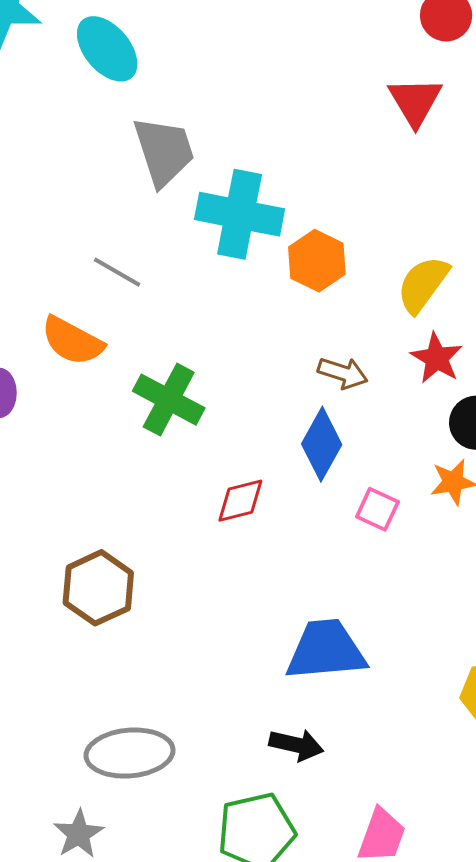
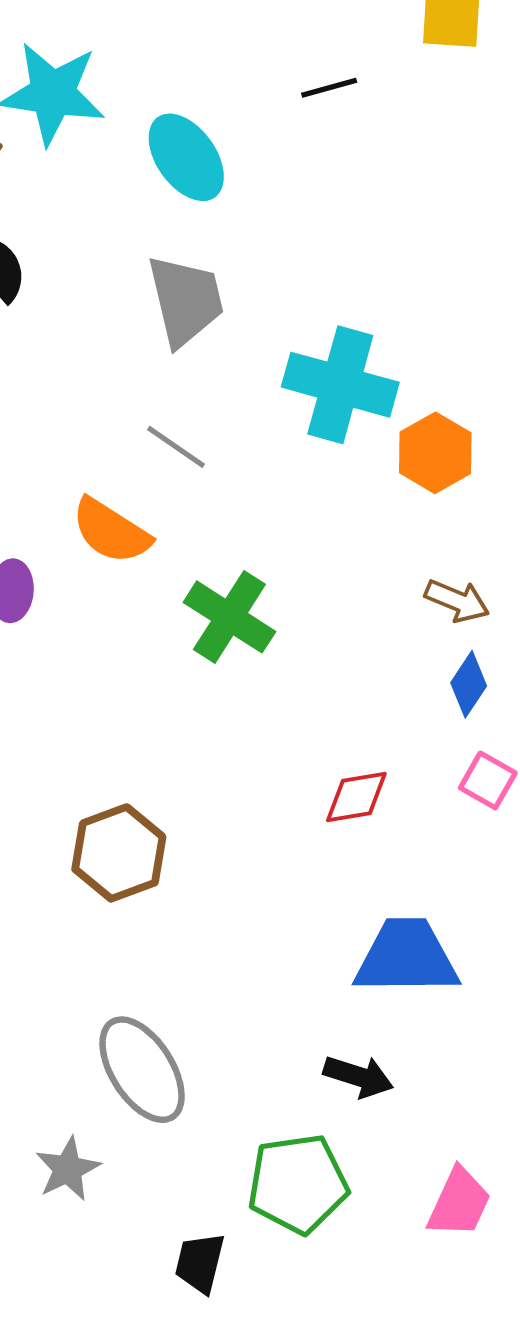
gray trapezoid: (164, 151) -> (186, 300), moved
blue diamond: (322, 444) -> (469, 684), moved, size x0.7
red diamond: (240, 501) -> (356, 797), moved
gray ellipse: (130, 753) -> (142, 1070), turned 58

